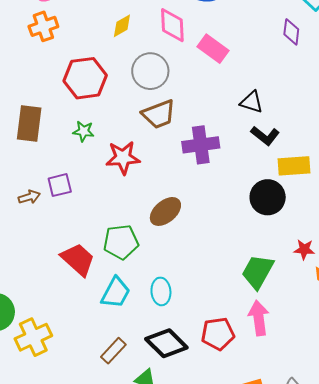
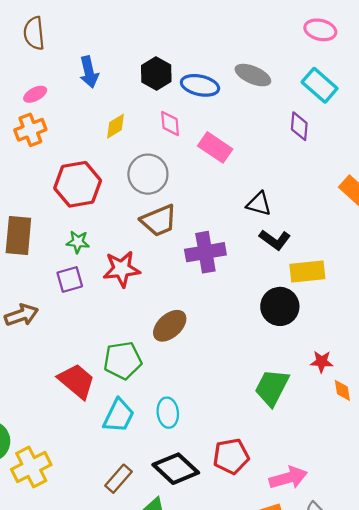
pink diamond: (172, 25) -> (170, 123), size x0.7
purple square: (60, 185) -> (70, 279), moved
brown arrow: (29, 197) -> (21, 315), size x1.4
pink arrow: (259, 318) -> (288, 478), moved, turned 84

